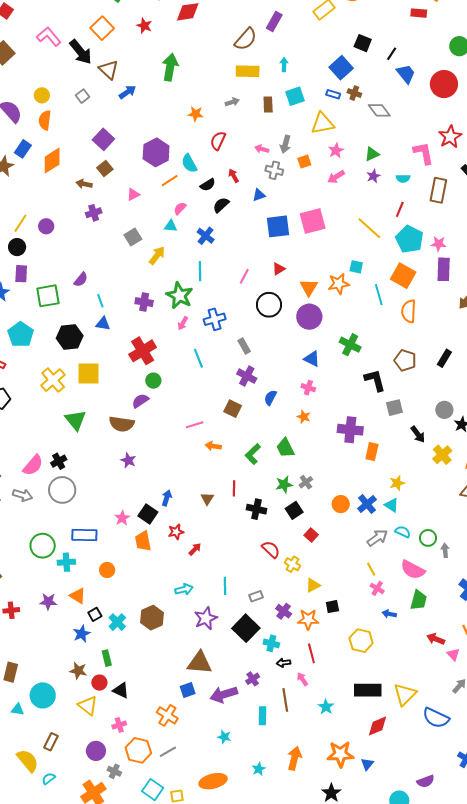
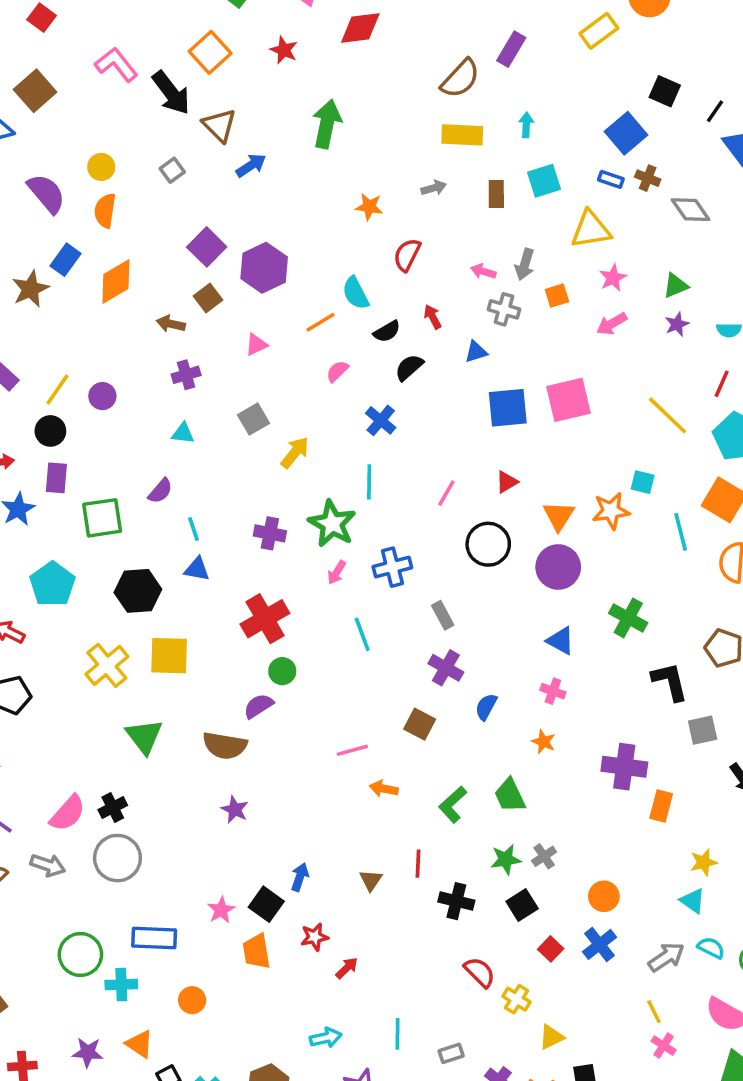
purple hexagon: (156, 152) -> (264, 268), moved
cyan triangle: (171, 226) -> (183, 433), moved
blue cross: (367, 504) -> (599, 944), moved

